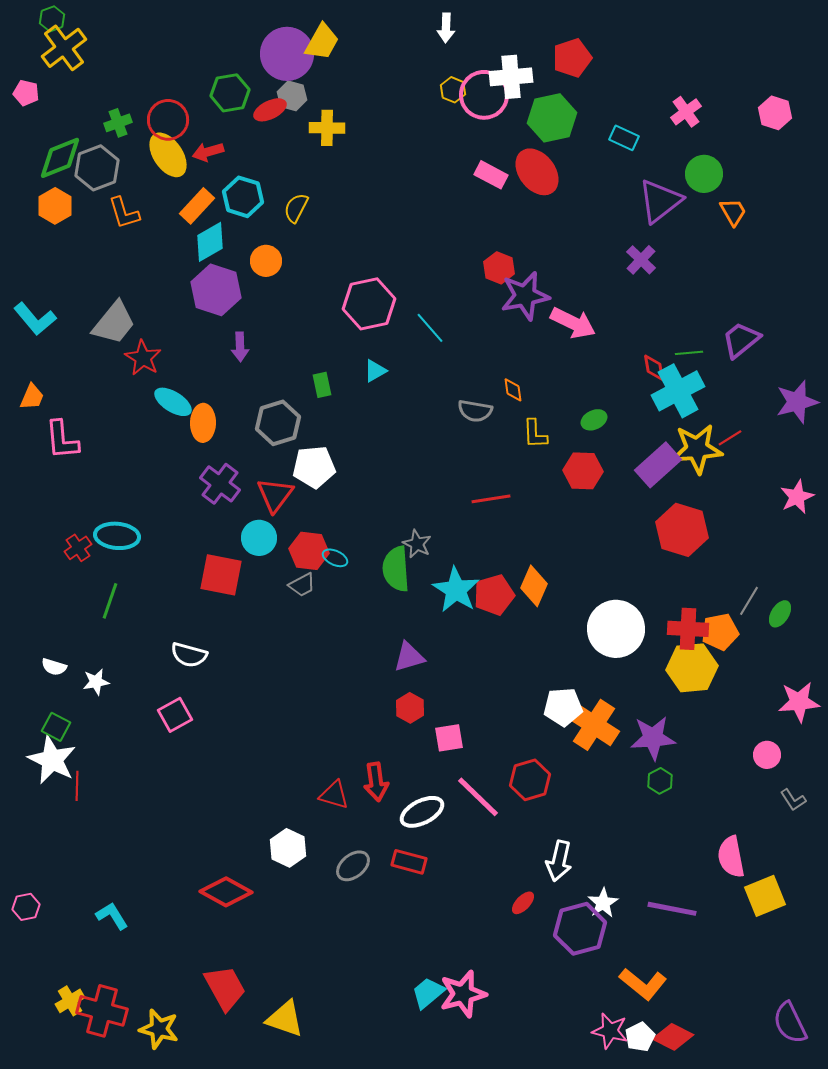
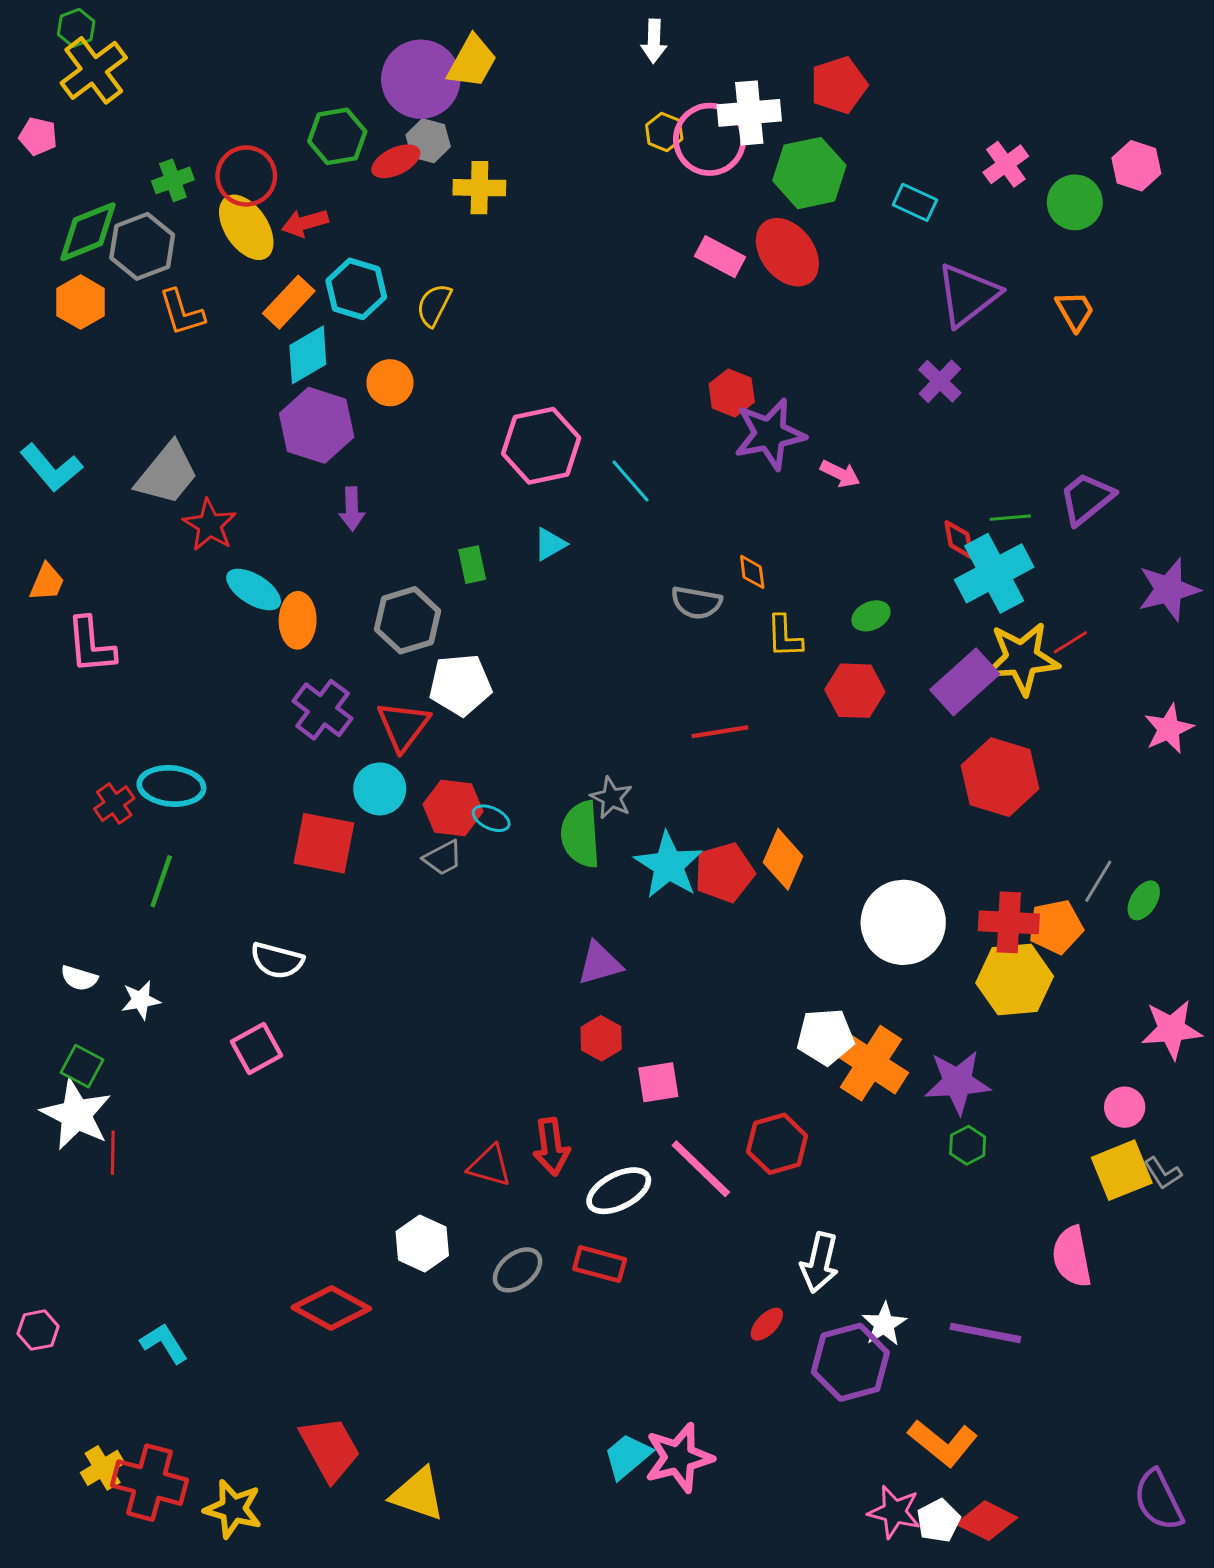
green circle: (704, 174) -> (1075, 202), moved
pink arrow: (573, 323) -> (840, 474), size x0.6
yellow square: (765, 896) -> (1122, 1170), moved

